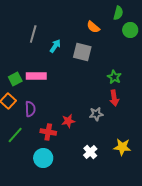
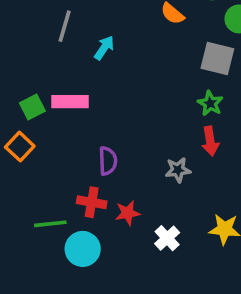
gray square: (82, 52) -> (217, 58), moved
purple semicircle: (30, 109) -> (108, 161), moved
red star: (68, 121) -> (128, 213), moved
green line: (15, 135) -> (50, 224), moved, turned 42

